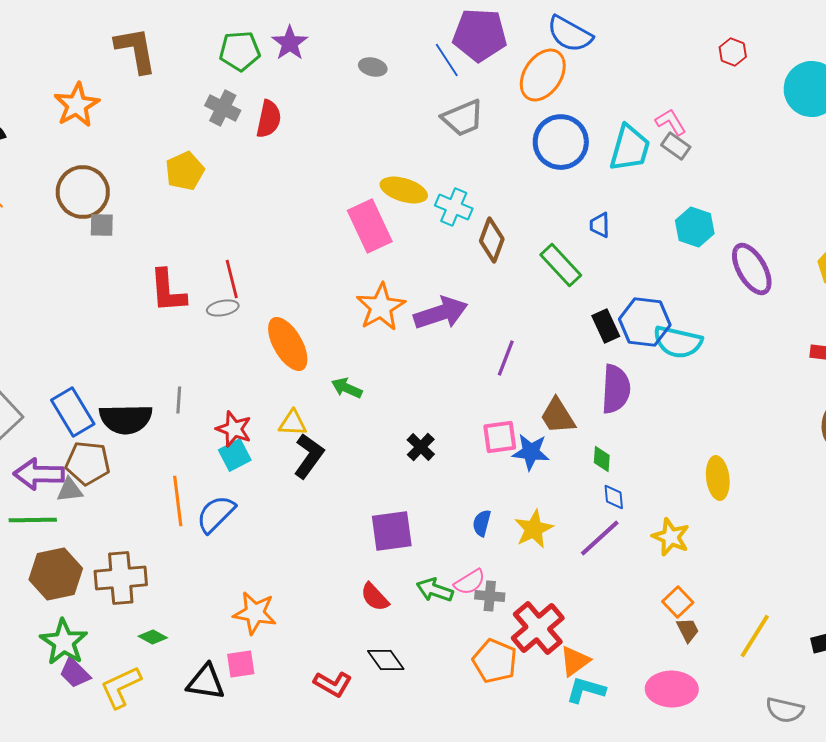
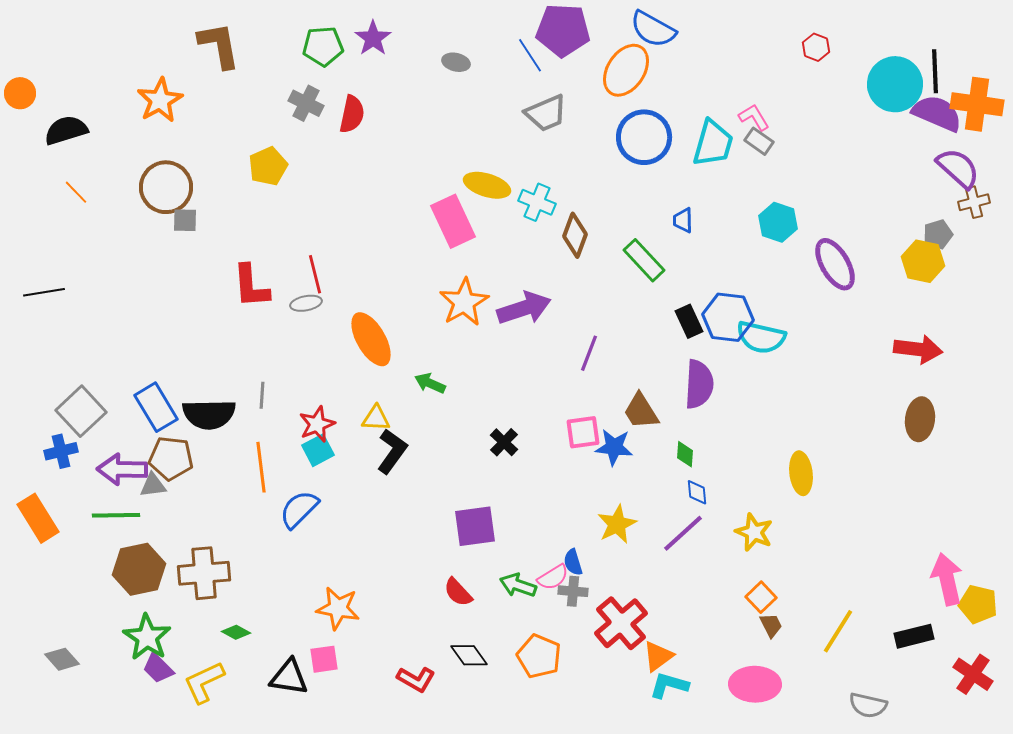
red star: (234, 429) -> (317, 424), turned 30
orange line: (178, 501) -> (261, 467), moved
blue semicircle: (482, 523) -> (573, 562), moved, turned -32
orange pentagon: (495, 661) -> (539, 656), moved

